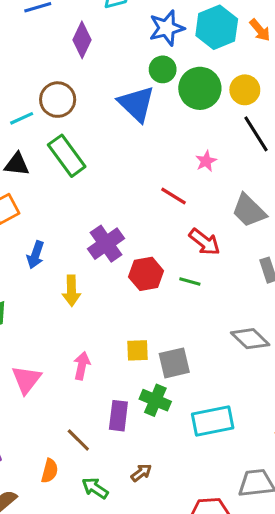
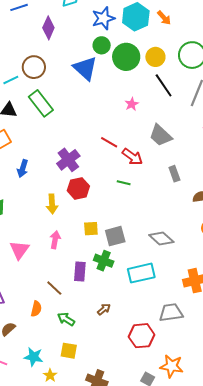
red line: (173, 196) -> (109, 142), moved
red hexagon: (146, 274) -> (78, 188), moved
yellow arrow: (71, 291) -> (52, 204), moved
gray diamond: (250, 339) -> (161, 239), moved
brown arrow: (141, 473) -> (104, 309), moved

